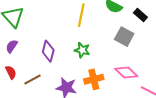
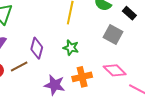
brown line: (33, 80) -> (19, 67), moved

